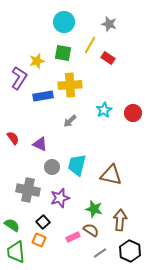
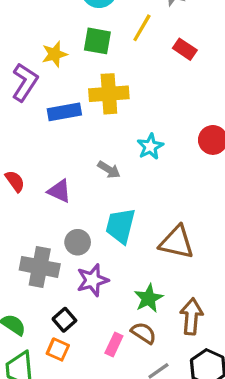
red rectangle: (108, 58) -> (185, 49), moved
cyan star: (104, 110) -> (150, 147), moved
gray arrow: (70, 121) -> (109, 170), moved, turned -104
gray circle: (52, 167) -> (78, 242), moved
green star: (94, 209) -> (149, 298), turned 30
pink rectangle: (73, 237) -> (114, 344), turned -40

